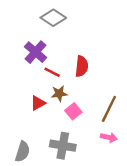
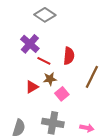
brown line: (109, 109) -> (92, 77), moved
pink arrow: (109, 137) -> (87, 128), moved

